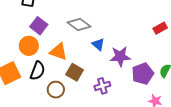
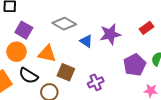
red rectangle: (160, 28) -> (147, 28), moved
purple star: (120, 56) -> (110, 34), moved
black semicircle: (38, 71) -> (28, 76), turned 108

